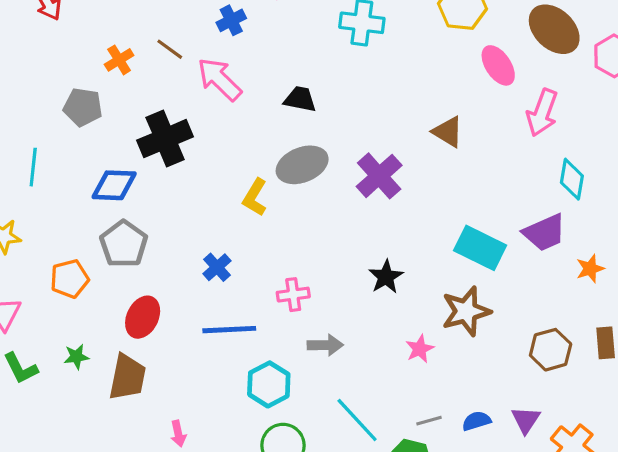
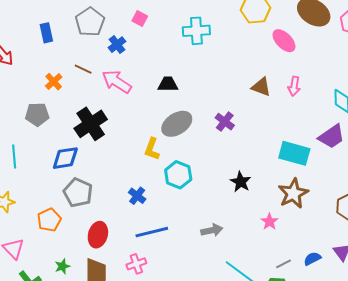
pink arrow: (542, 113) -> (294, 86), moved, size x0.7
purple cross: (379, 176) -> (225, 122), size x0.7
pink cross: (293, 295) -> (136, 264), moved
cyan hexagon: (269, 384) -> (178, 175), moved

